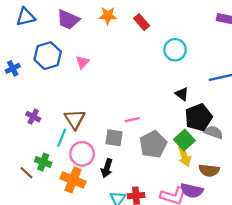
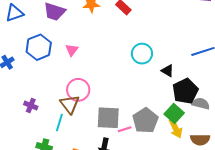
cyan circle: (175, 50) -> (142, 54), moved
pink line: (132, 120) -> (125, 129), moved
gray square: (114, 138) -> (108, 118), size x1.4
pink circle: (82, 154) -> (78, 90), moved

